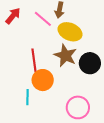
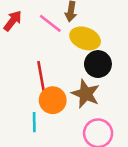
brown star: (65, 56) -> (86, 94), moved
black circle: (90, 63) -> (98, 64), moved

